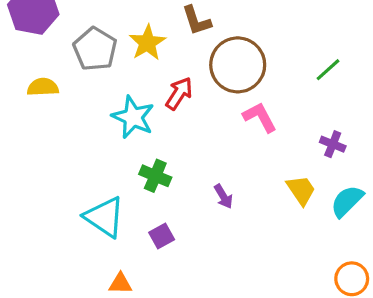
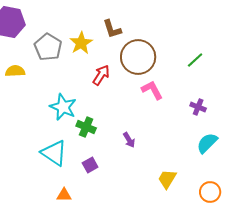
cyan star: (133, 117) -> (63, 107), moved
yellow trapezoid: (301, 190) -> (167, 179), moved, turned -115

